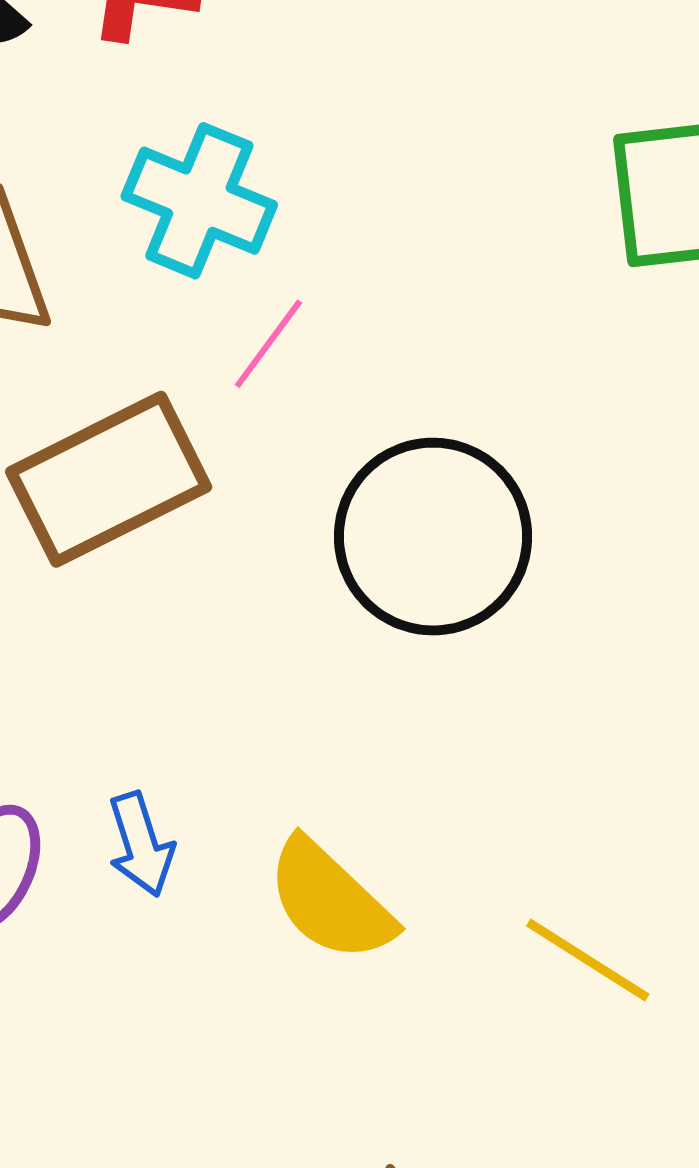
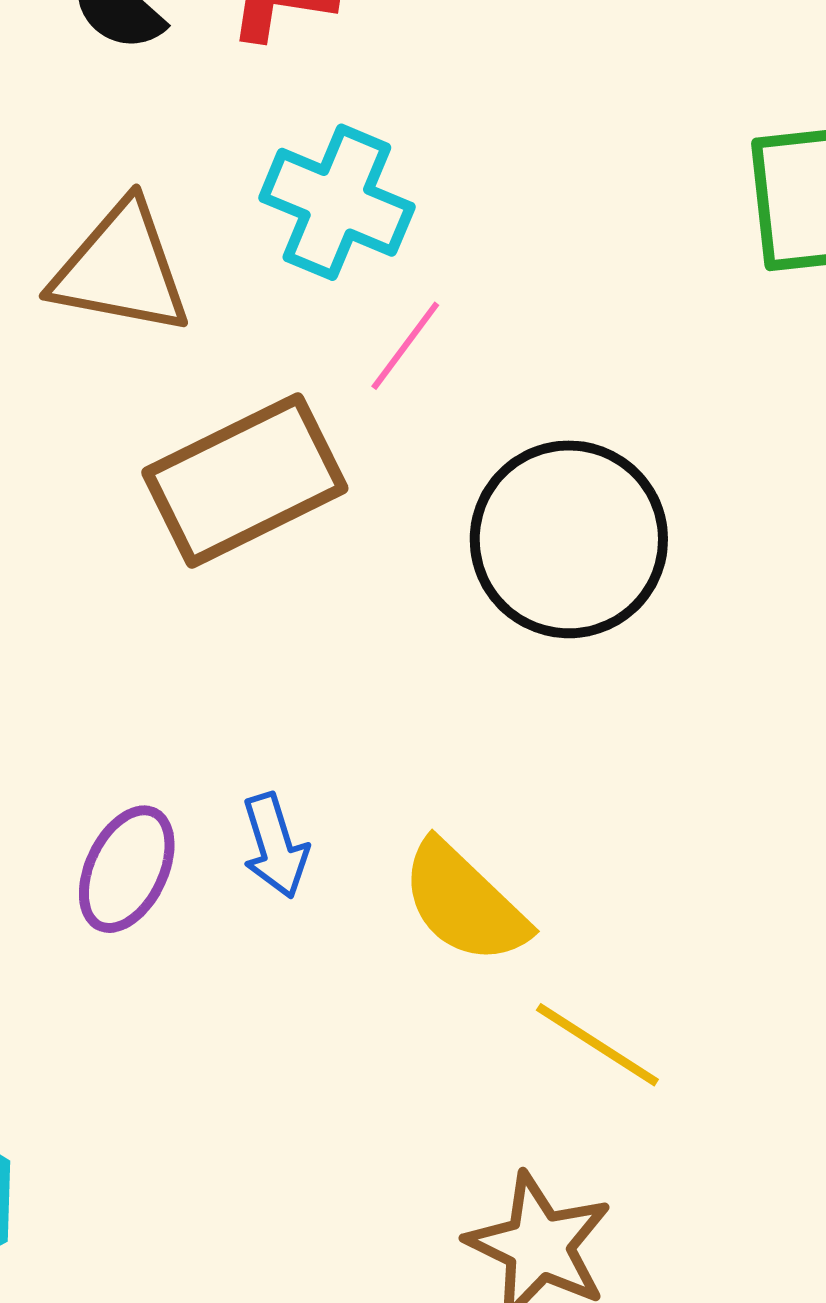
yellow line: (588, 960) -> (597, 1045), moved

